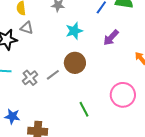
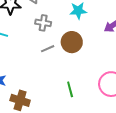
gray cross: (30, 78) -> (43, 23), moved, turned 35

